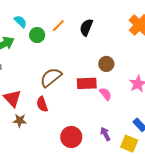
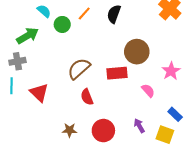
brown circle: (106, 64) -> (137, 52), size x1.5
pink semicircle: (105, 94) -> (148, 91), moved
red semicircle: (42, 104) -> (87, 97), moved
brown star: (20, 121) -> (70, 130), moved

